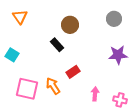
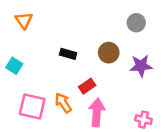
brown circle: (70, 25) -> (109, 53), moved
black rectangle: (57, 45) -> (68, 54), turned -32
pink arrow: (95, 94) -> (97, 112), moved, size x1.6

